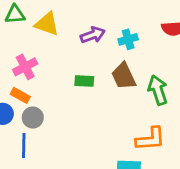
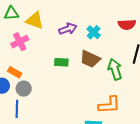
cyan cross: (128, 39) -> (94, 32), turned -32
pink cross: (25, 67) -> (20, 42), moved
brown trapezoid: (124, 76) -> (90, 59), turned -40

